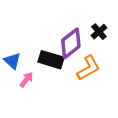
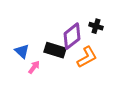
black cross: (99, 32) -> (96, 26), turned -32

